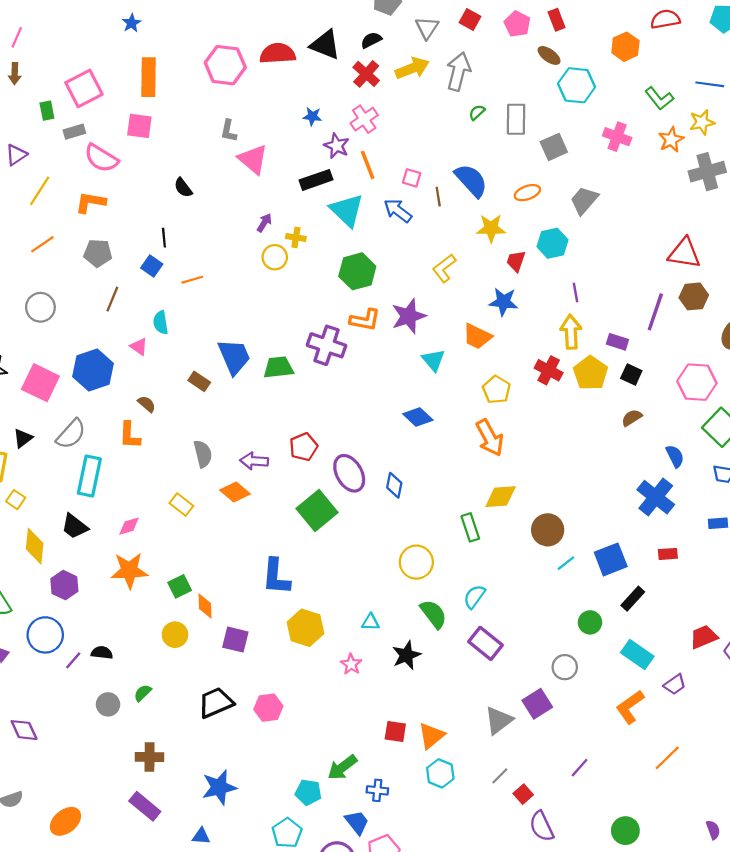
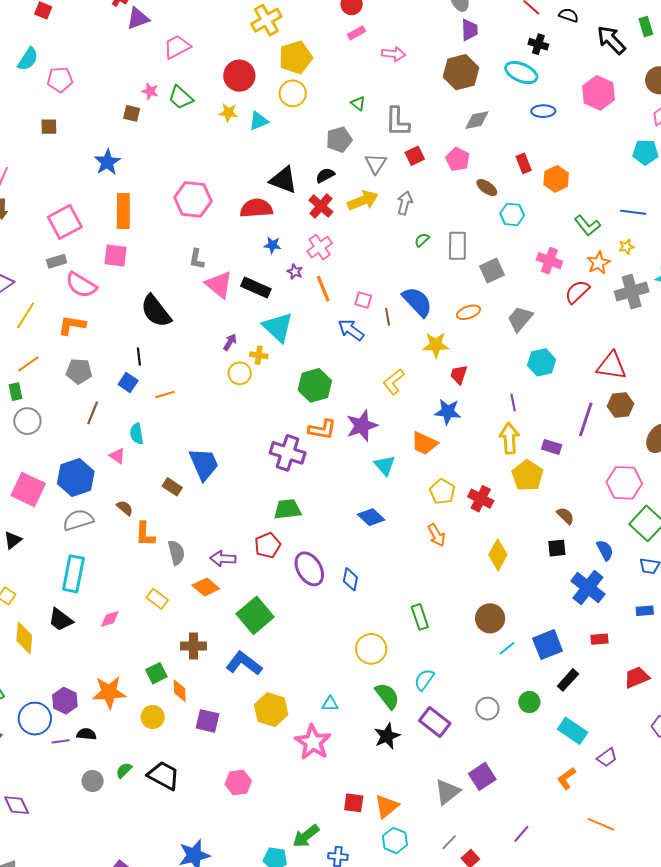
red semicircle: (665, 19) -> (577, 292), moved, turned -32
red square: (470, 20) -> (415, 156), turned 36
red rectangle: (557, 20) -> (524, 163), moved
blue star: (132, 23) -> (107, 162), size x1.5
red semicircle: (278, 54) -> (256, 208), moved
gray arrow: (458, 71) -> (405, 203), size x0.7
cyan hexagon: (577, 85) -> (512, 214), size x0.7
green rectangle: (47, 111) -> (15, 392), moved
yellow star: (702, 122) -> (626, 247), size x0.7
purple star: (337, 146) -> (295, 272), size x0.7
black rectangle: (316, 180) -> (256, 288), moved, turned 44
black semicircle: (183, 188) -> (156, 311), size x1.8
cyan triangle: (347, 210) -> (278, 327), moved
cyan hexagon: (552, 243) -> (542, 362), moved
green trapezoid: (278, 367) -> (288, 509), moved
red cross: (549, 370) -> (481, 499), moved
black square: (631, 374) -> (557, 548), moved, turned -30
brown semicircle: (632, 418) -> (565, 516), turned 78
gray semicircle: (71, 434) -> (78, 520), moved, turned -148
orange L-shape: (130, 435) -> (145, 534), moved
orange arrow: (490, 438) -> (437, 535), size x0.7
yellow diamond: (501, 497) -> (498, 555), moved, turned -56
green square: (317, 511) -> (255, 615), moved
orange star: (129, 571) -> (109, 692), moved
blue L-shape: (276, 577) -> (244, 663), turned 123
purple hexagon: (64, 585) -> (65, 701), moved
red trapezoid: (704, 637) -> (637, 677), moved
black star: (407, 655) -> (387, 736), moved
purple line: (73, 660) -> (61, 741), turned 42
pink star: (351, 664) -> (313, 742), size x1.8
gray circle: (565, 667) -> (487, 709), moved
black trapezoid: (216, 703) -> (164, 776), moved, turned 52
orange L-shape: (630, 707) -> (566, 778), size x0.7
brown cross: (150, 757) -> (193, 646), moved
orange line: (667, 758) -> (601, 824), turned 68

